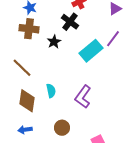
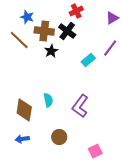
brown cross: (29, 29) -> (44, 31), moved
cyan rectangle: (91, 51) -> (88, 60), size x0.6
brown line: (22, 68) -> (19, 40), moved

